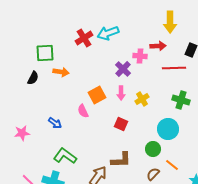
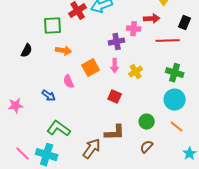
green square: (45, 53) -> (53, 26), moved
purple cross: (123, 69) -> (117, 42), turned 35
orange arrow: (61, 72) -> (64, 51), moved
pink semicircle: (83, 111) -> (69, 82), moved
cyan circle: (168, 129) -> (175, 100), moved
orange line: (172, 165) -> (177, 127), moved

